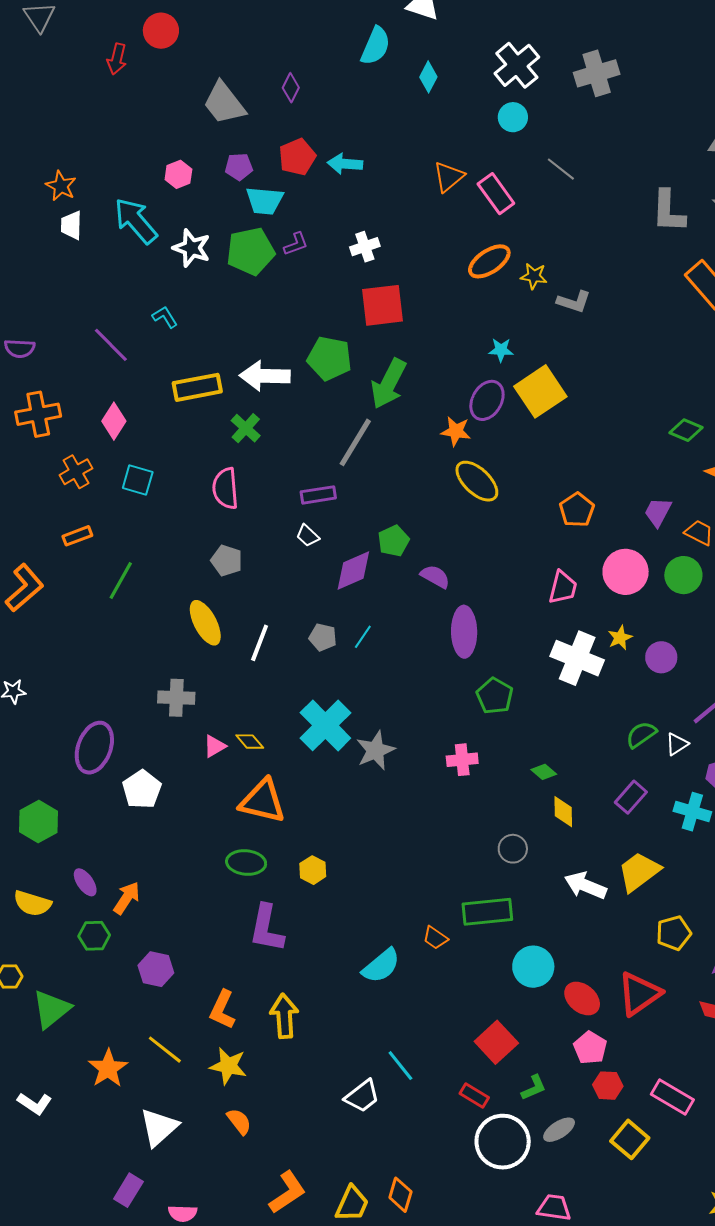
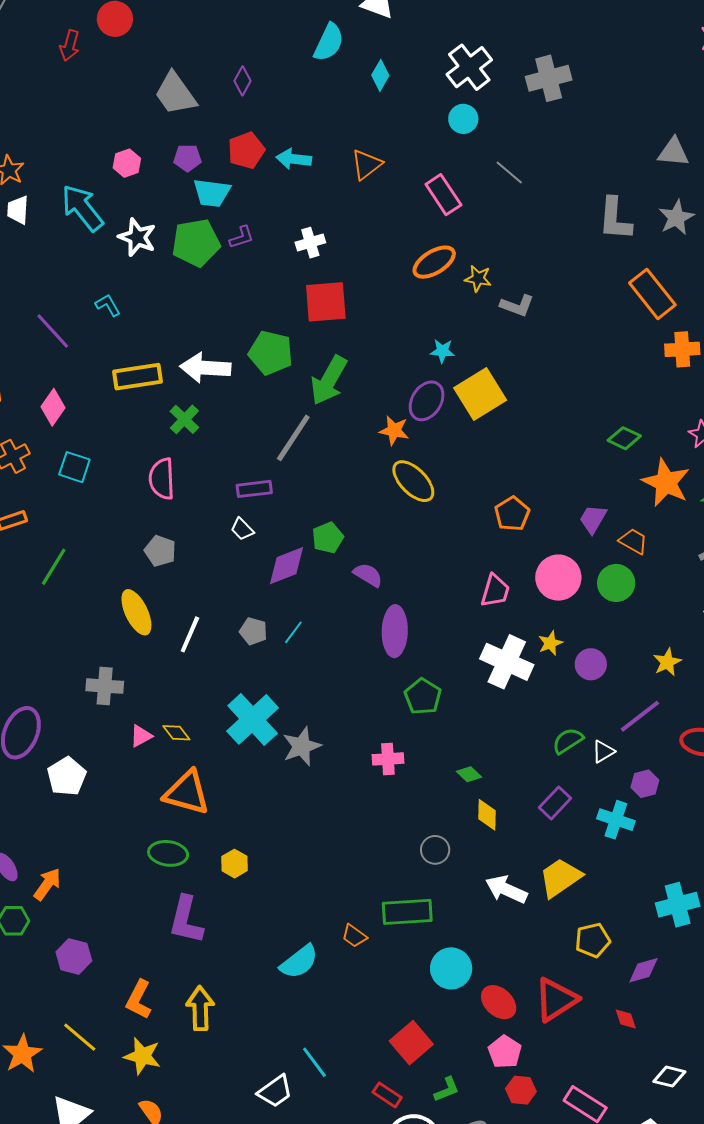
orange triangle: (449, 177) -> (366, 165), moved

